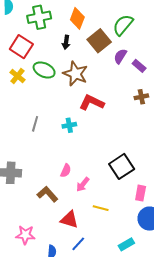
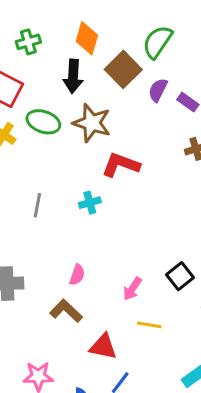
green cross: (39, 17) -> (28, 42), size x0.7
black arrow: (66, 42) -> (73, 76), size x1.5
black square: (122, 166) -> (180, 276), moved, size x0.7
pink semicircle: (66, 171) -> (77, 275), moved
pink arrow: (83, 184) -> (132, 289), moved

